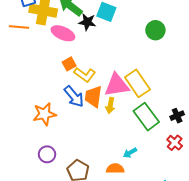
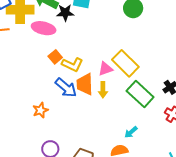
pink triangle: (117, 85) -> (105, 69), size x0.6
orange star: (44, 114) -> (40, 110), size x0.7

